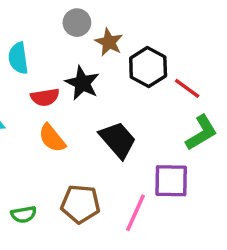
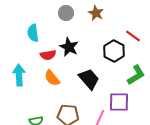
brown star: (109, 42) -> (96, 13), moved
black hexagon: (148, 67) -> (114, 51), moved
red line: (187, 88) -> (133, 36), moved

